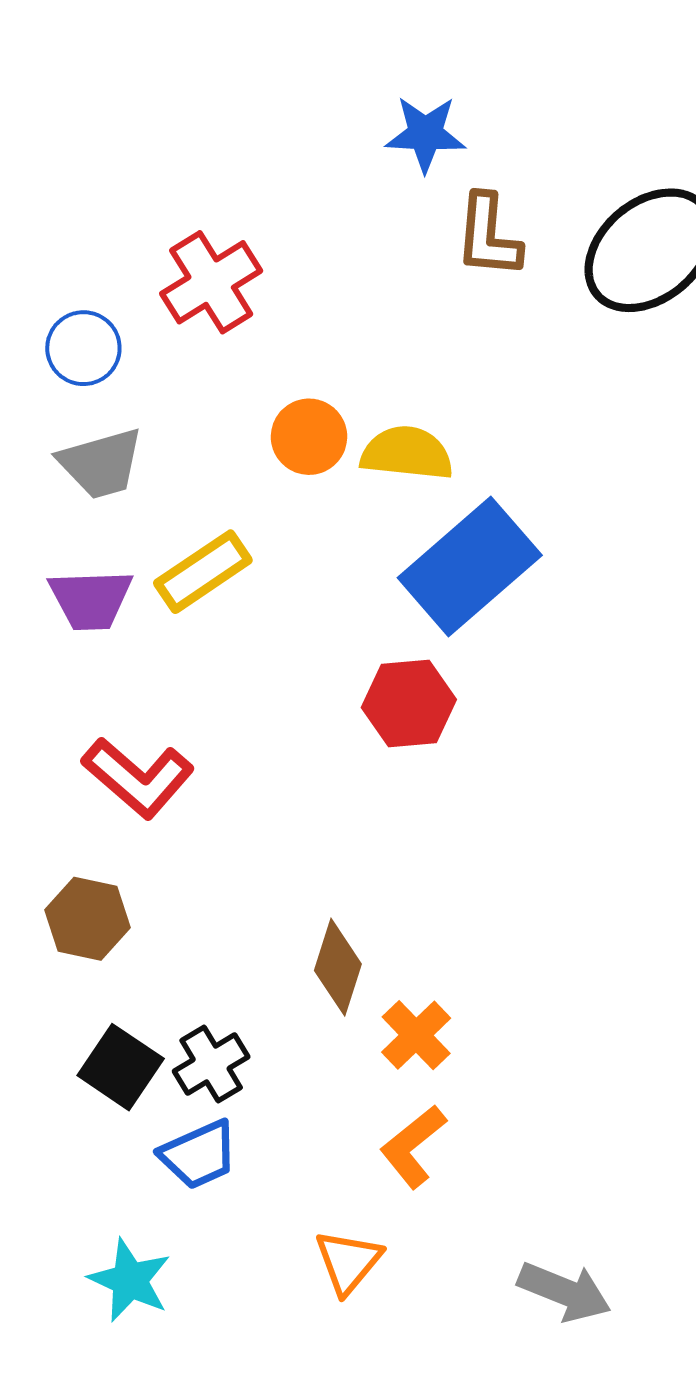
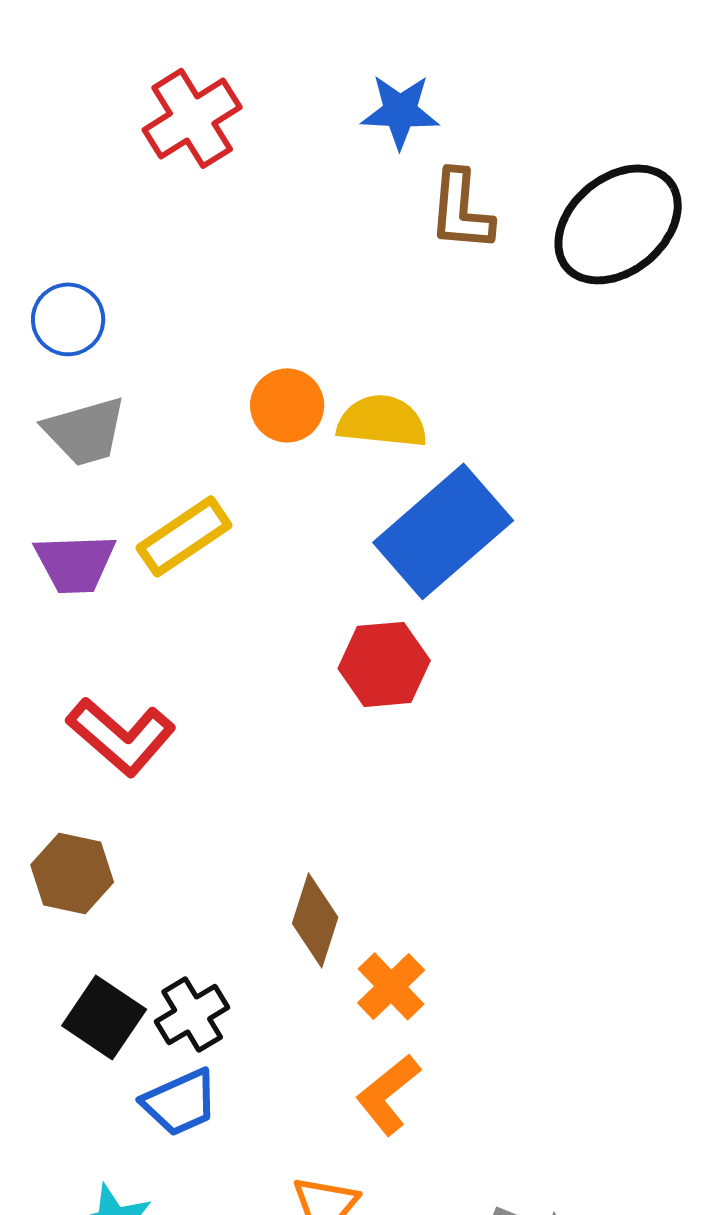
red cross: (211, 282) -> (192, 118), moved

